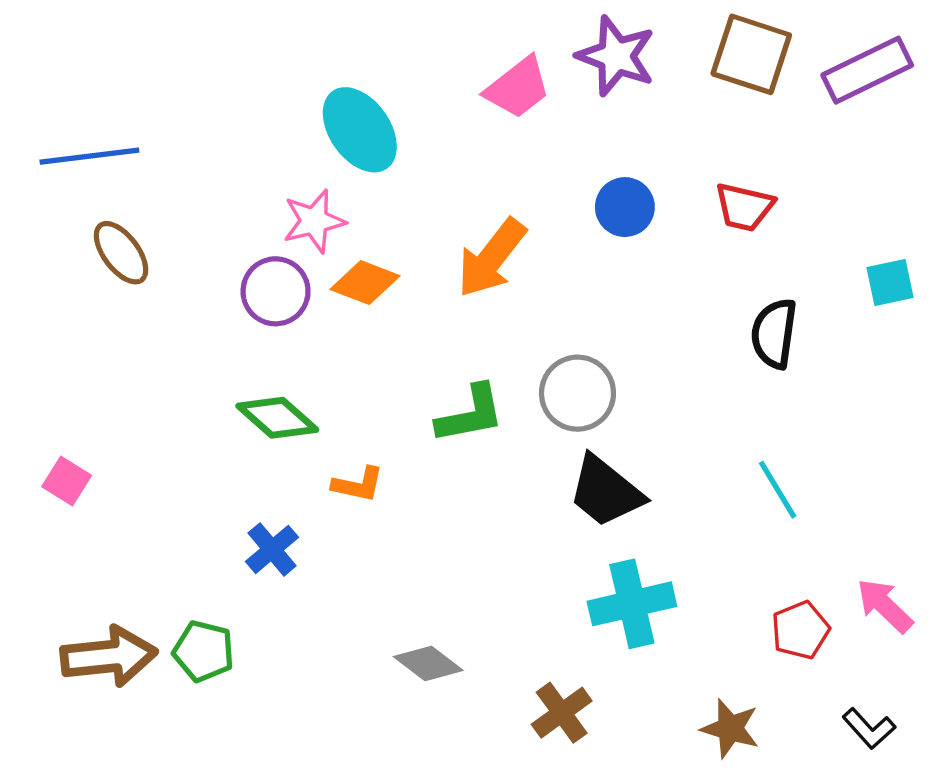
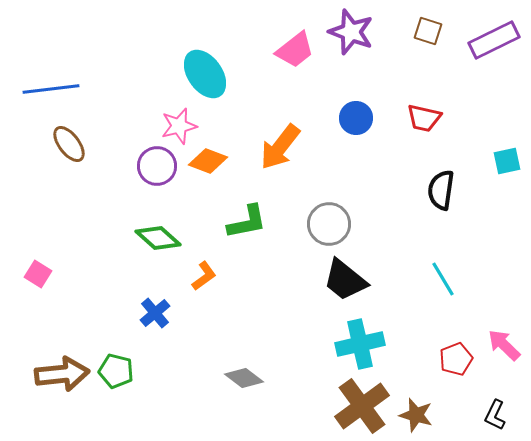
brown square: (751, 54) -> (428, 31), size x0.6
green L-shape: (470, 414) -> (247, 222), moved
orange L-shape: (358, 484) -> (204, 276), turned -48
brown cross: (562, 713) -> (362, 406), moved, size x1.6
black L-shape: (869, 728) -> (495, 415), turned 68

